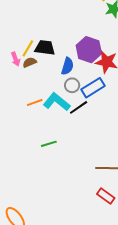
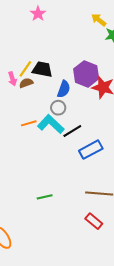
gray circle: (72, 85) -> (58, 108), moved
blue rectangle: (93, 88) -> (91, 150), moved
green line: (49, 144) -> (45, 197), moved

